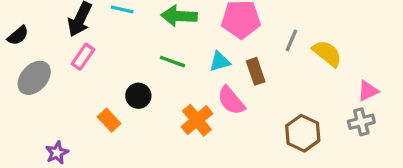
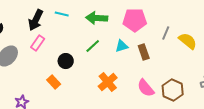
green line: (173, 62) -> (93, 46), turned -63
black circle: (138, 96) -> (66, 61), moved
pink semicircle: (231, 101) -> (146, 88), moved

